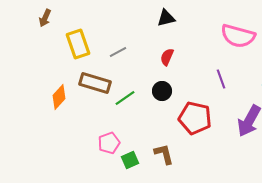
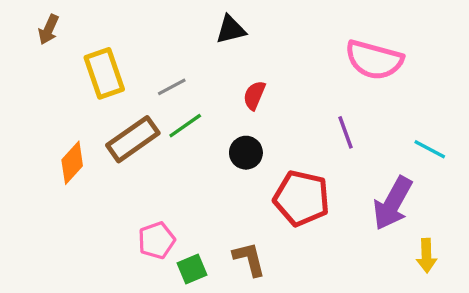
black triangle: (166, 18) -> (231, 30), moved
brown rectangle: (95, 83) -> (133, 139), turned -52
green line: (125, 98) -> (185, 126), moved

